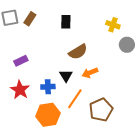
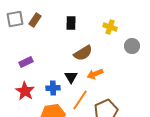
yellow cross: (113, 25) -> (110, 27), moved

